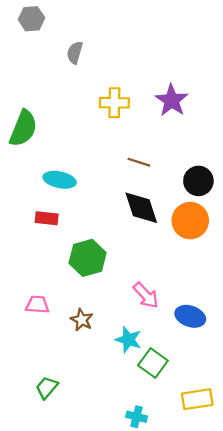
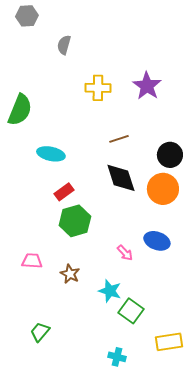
brown line: (139, 162) -> (119, 139), turned -36
red rectangle: (47, 218) -> (64, 192), moved, turned -42
pink arrow: (146, 295) -> (125, 253), size x0.7
blue ellipse: (190, 316) -> (157, 241), moved

